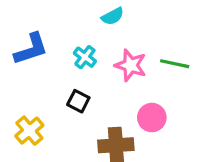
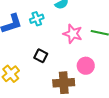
cyan cross: (85, 57) -> (37, 19), moved, turned 32

